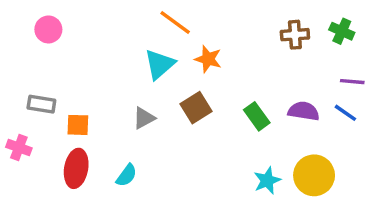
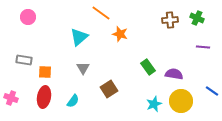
cyan triangle: (160, 64) -> (79, 37), moved
brown square: (196, 108) -> (109, 89), moved
purple semicircle: (304, 111) -> (174, 74), moved
blue line: (345, 113) -> (212, 91), moved
gray triangle: (144, 118) -> (83, 68), turned -32
pink cross: (19, 148) -> (11, 98), moved

